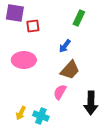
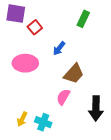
red square: (33, 26) -> (35, 27), turned -32
blue arrow: (65, 46) -> (59, 48), moved

